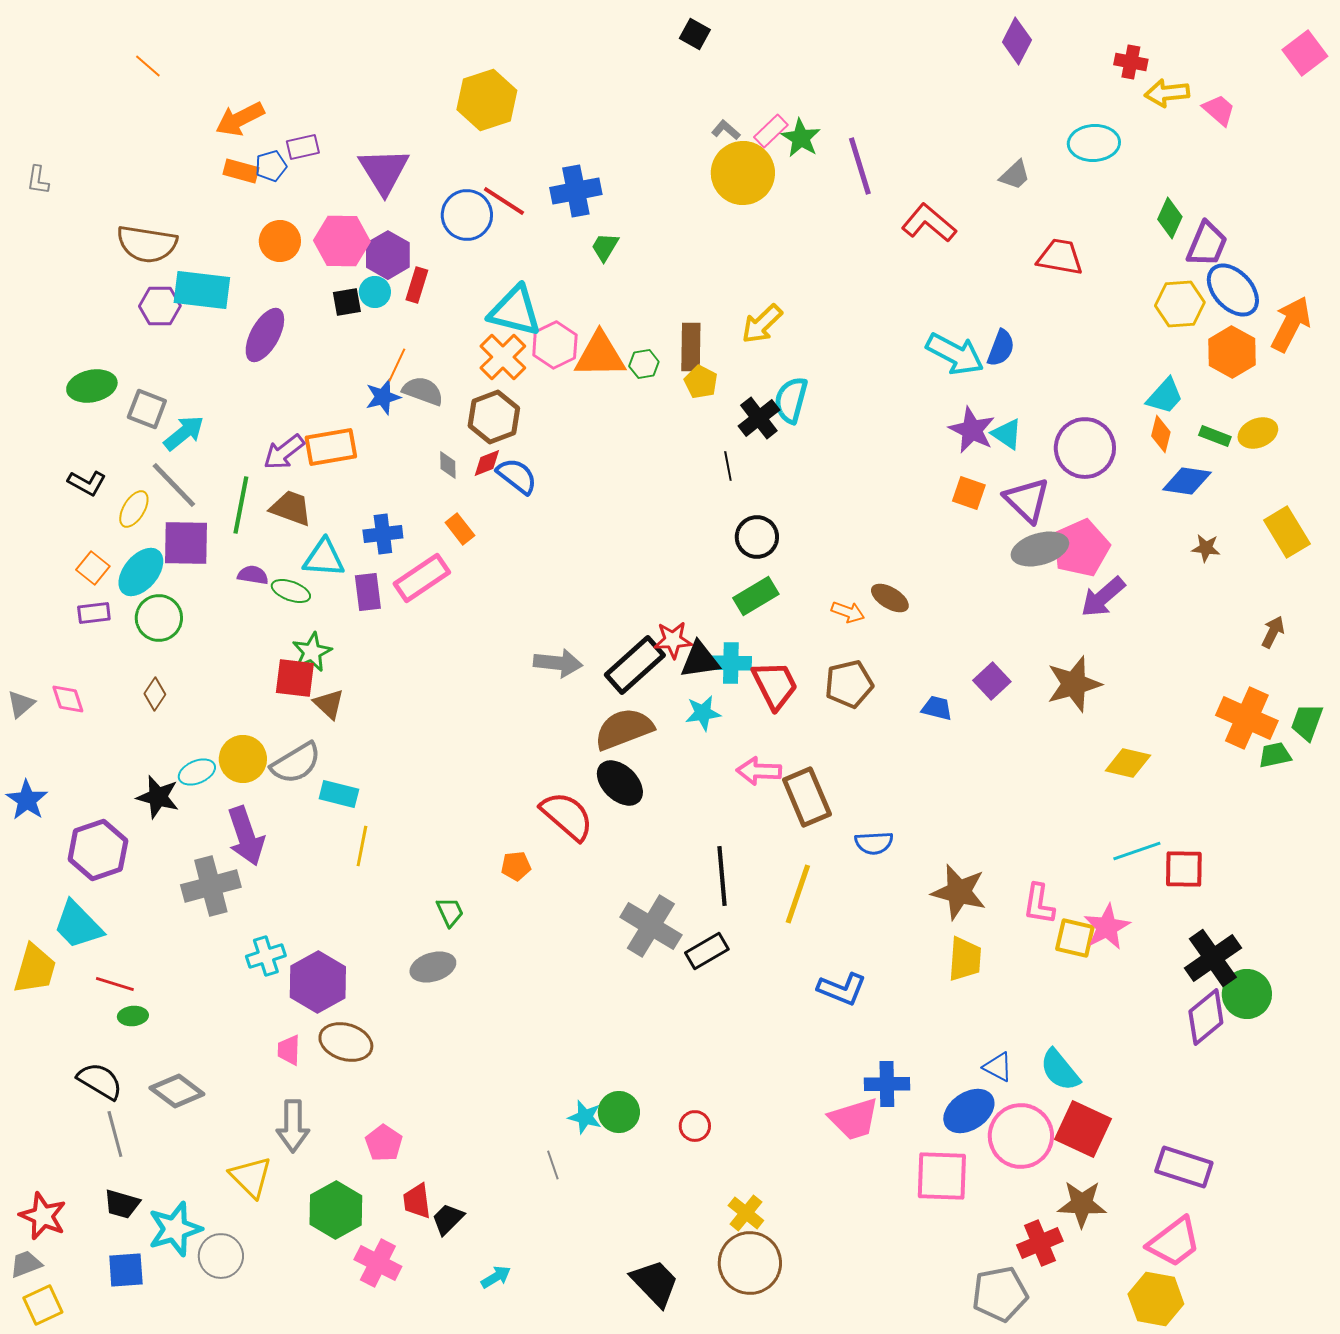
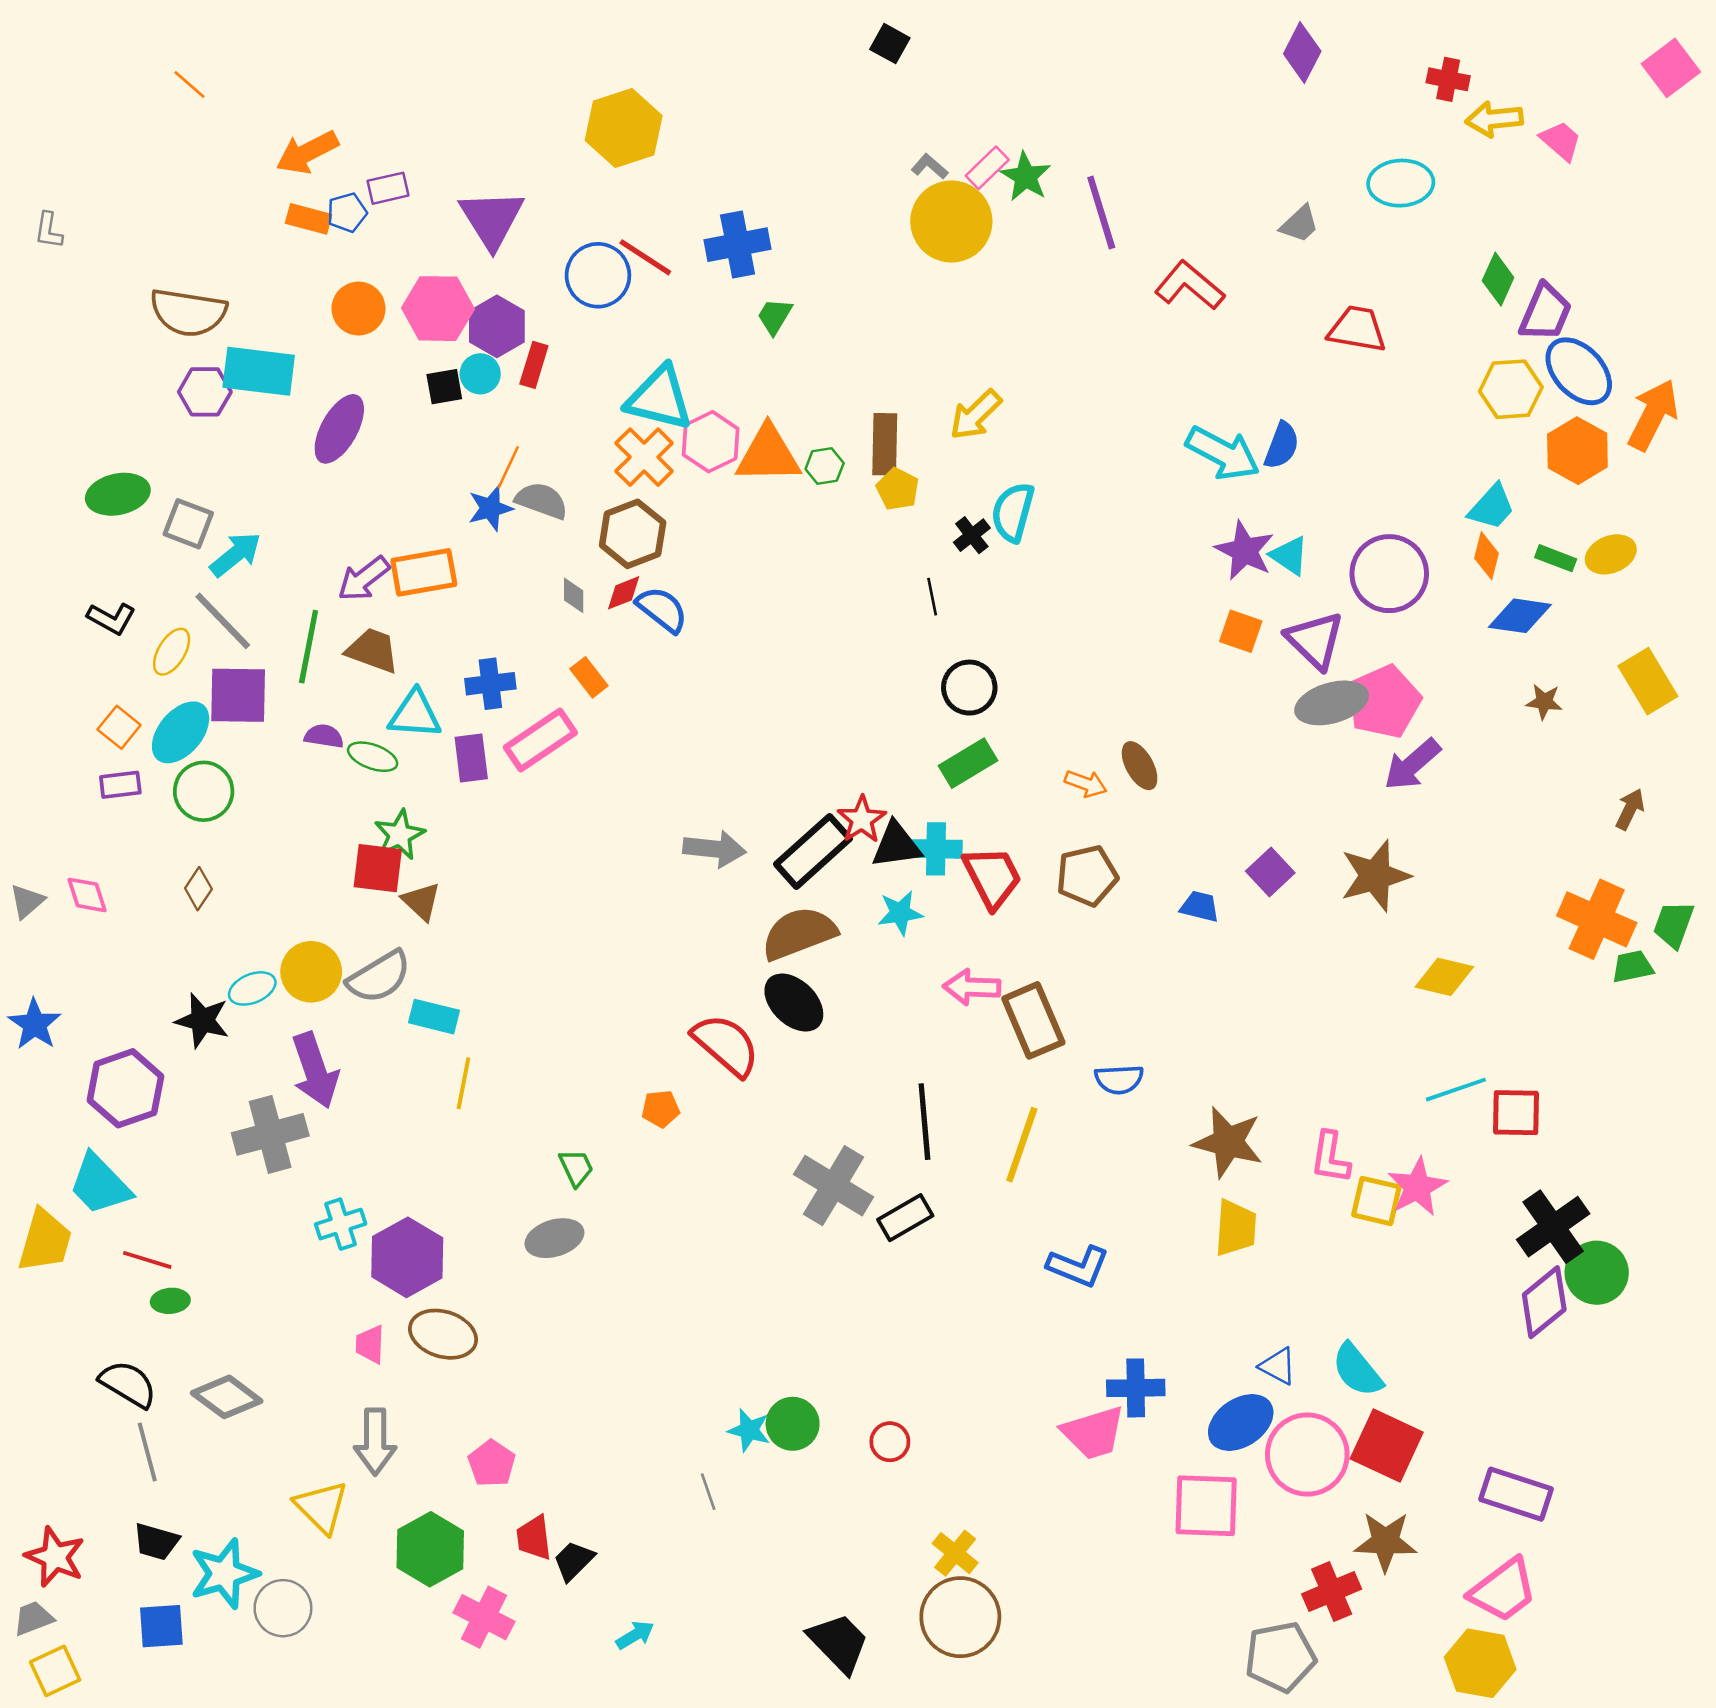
black cross: (759, 418) -> (972, 535), size x0.7
brown ellipse: (890, 598) -> (1140, 766), turned 30
red star: (673, 640) -> (862, 819), turned -30

